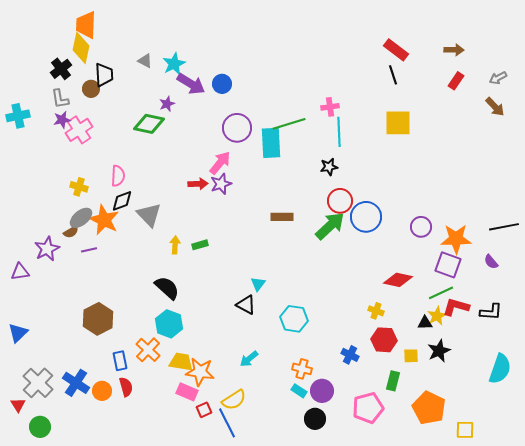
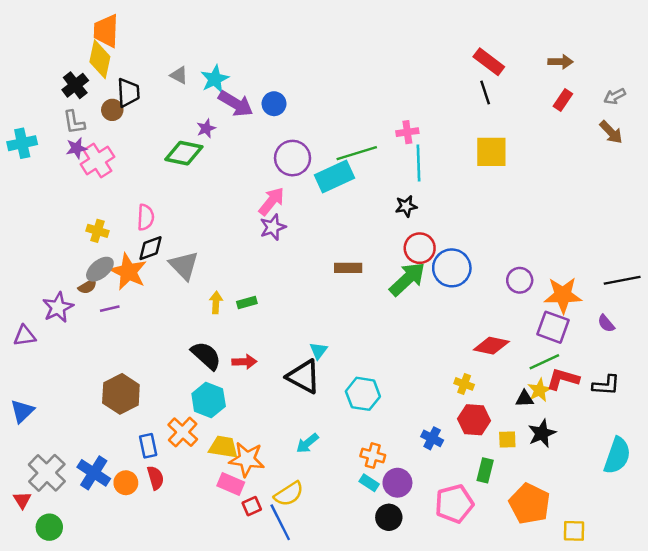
cyan rectangle: (271, 143) -> (334, 177), turned 68
red arrow: (198, 184) -> (244, 362), moved
black triangle: (246, 305) -> (304, 377), size x1.4

